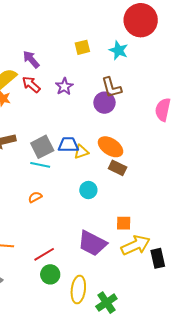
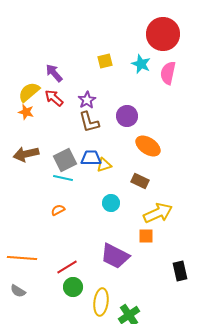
brown L-shape: (112, 88) -> (89, 122), moved
pink semicircle: (163, 110) -> (168, 73), moved
orange ellipse: (111, 147) -> (148, 146), moved
yellow arrow: (136, 245) -> (158, 213), moved

